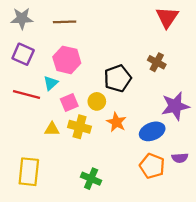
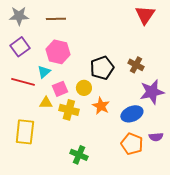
purple square: (23, 54) -> (20, 47), turned 30
brown cross: (157, 62) -> (136, 65), moved
yellow triangle: (52, 129) -> (46, 103), moved
yellow rectangle: (29, 172) -> (25, 132), moved

